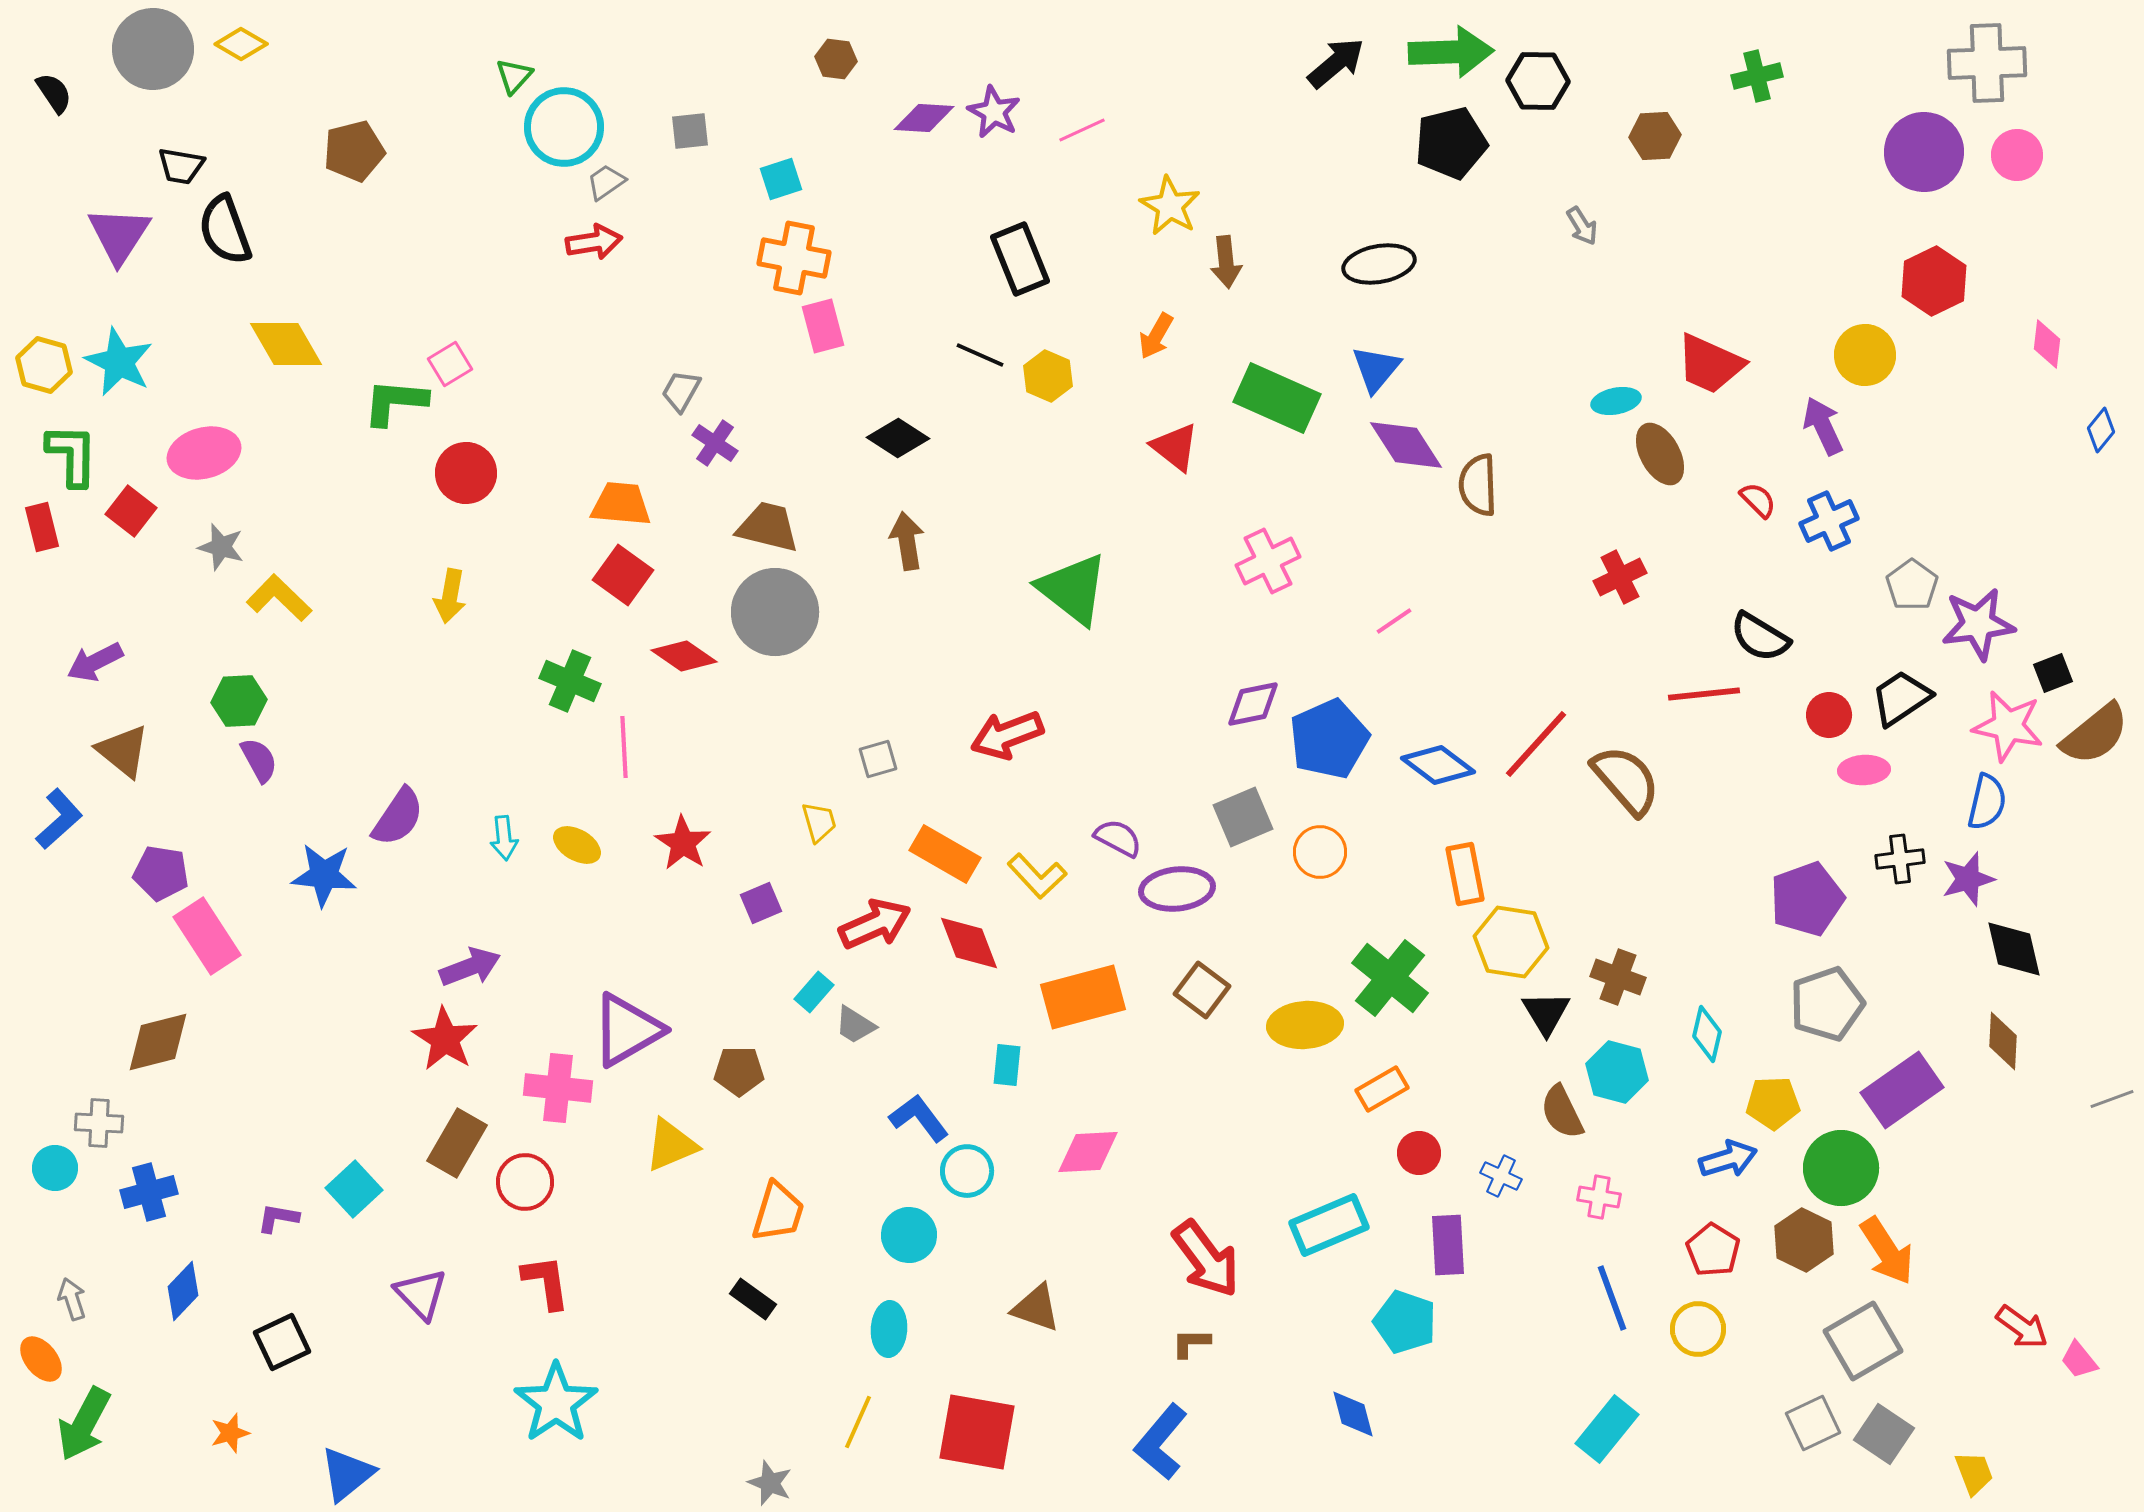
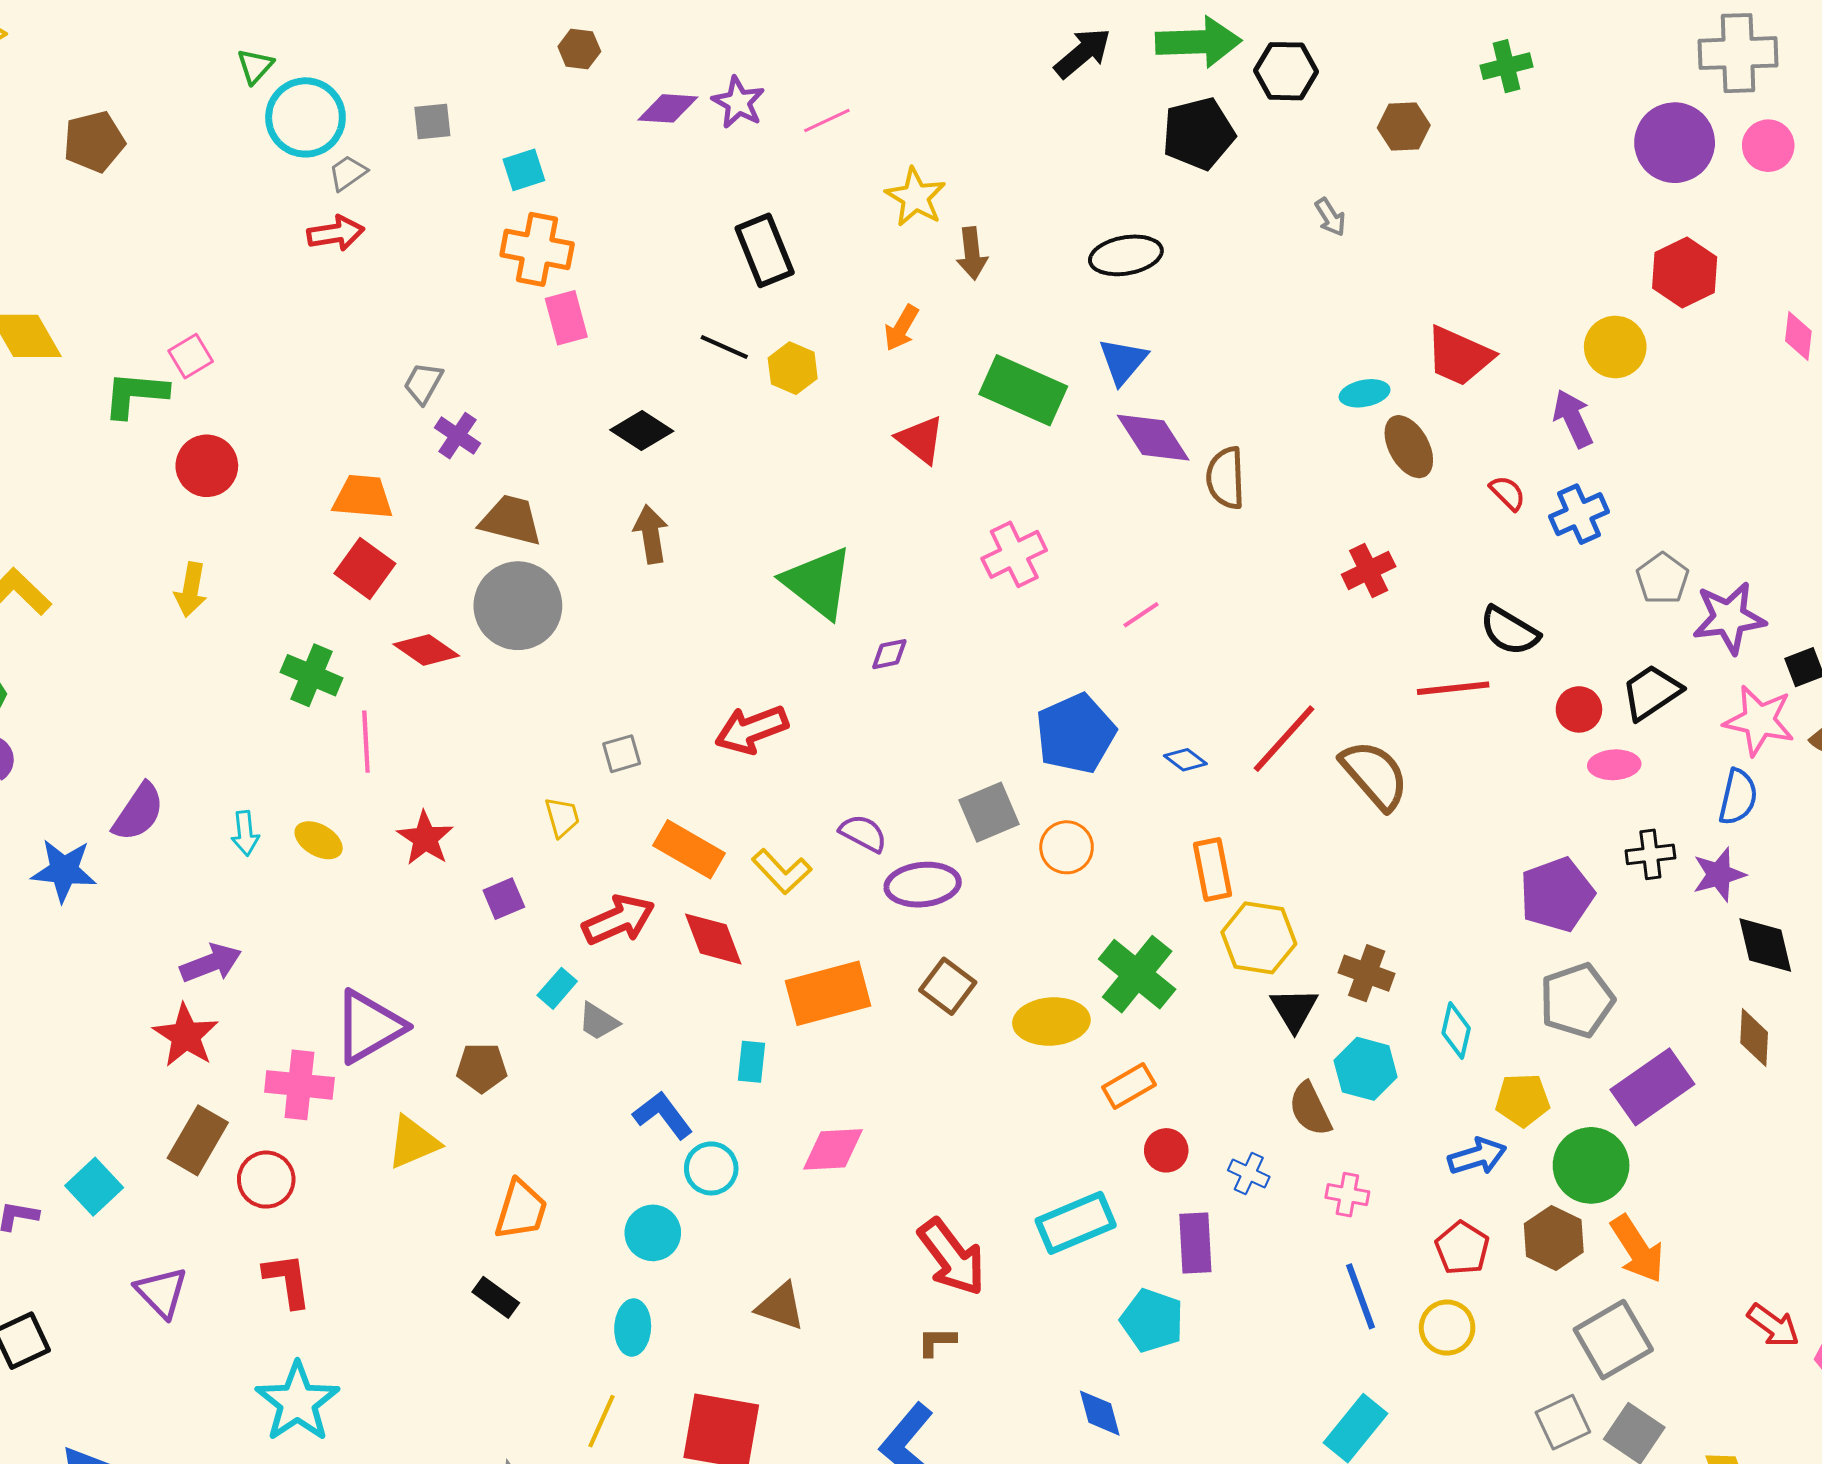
purple diamond: (1253, 704) -> (889, 654), moved, size x0.7
blue diamond: (1438, 765) -> (1185, 760), size x0.6

